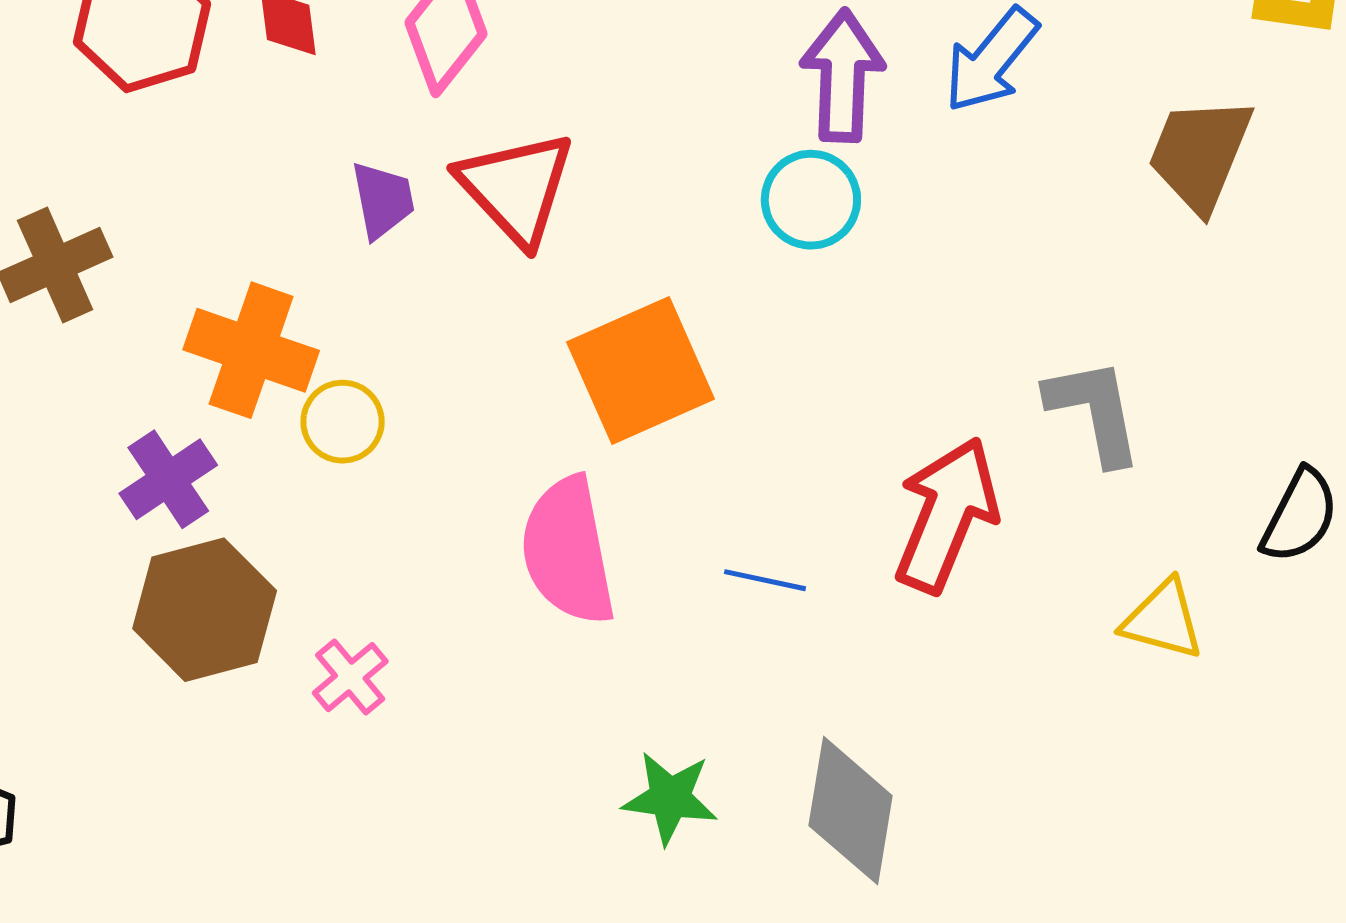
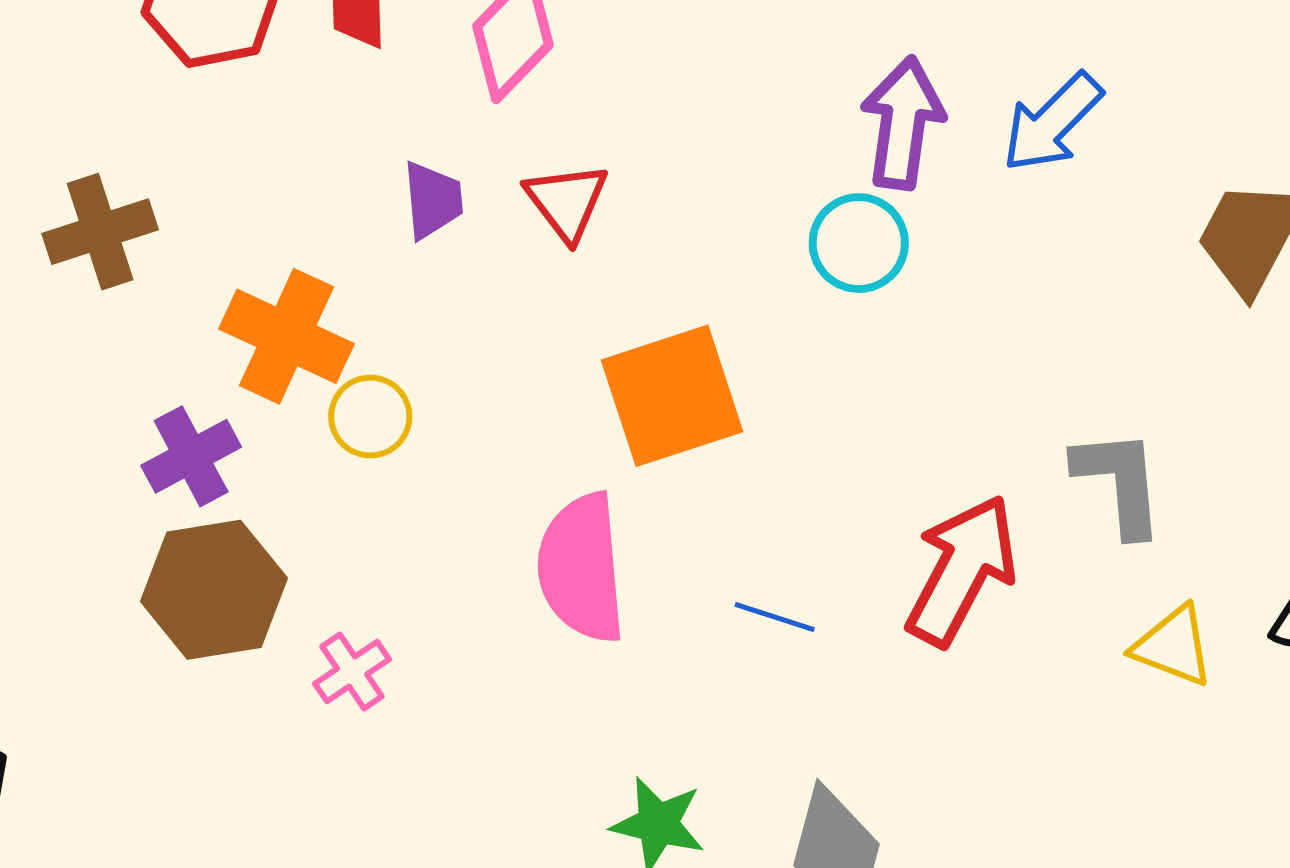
red triangle: (516, 188) -> (567, 201), size x0.7
yellow triangle: (1163, 620) -> (1173, 646), moved

